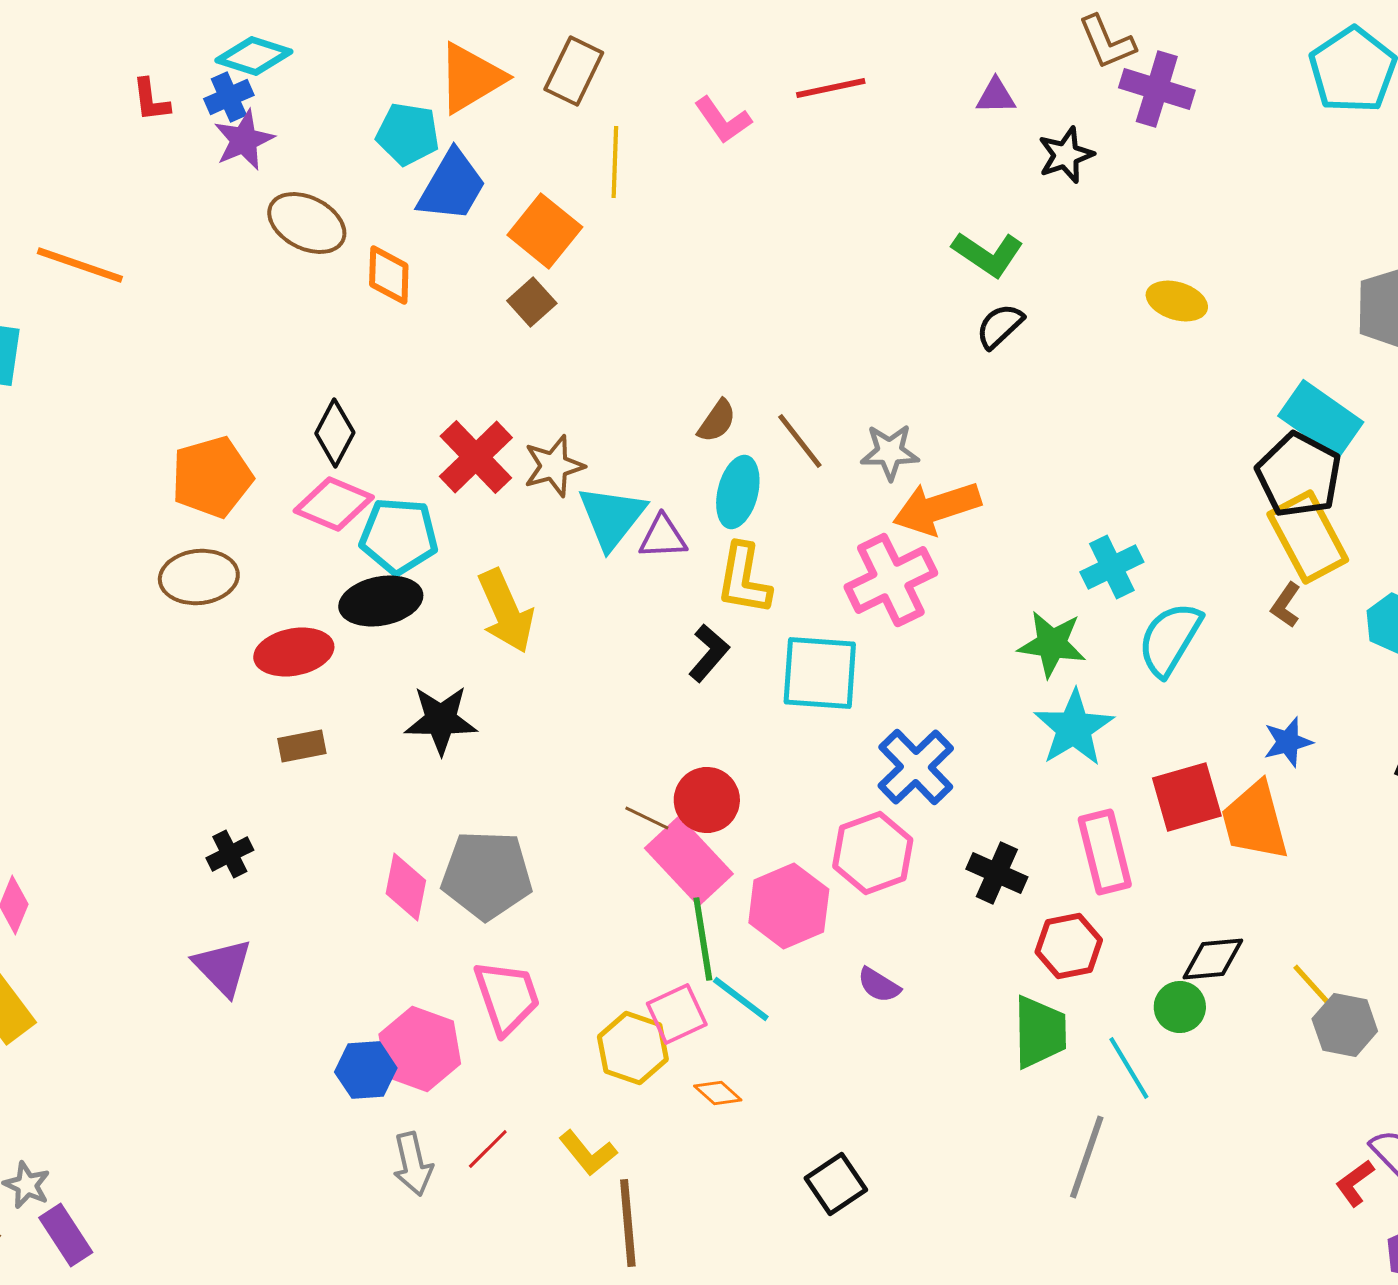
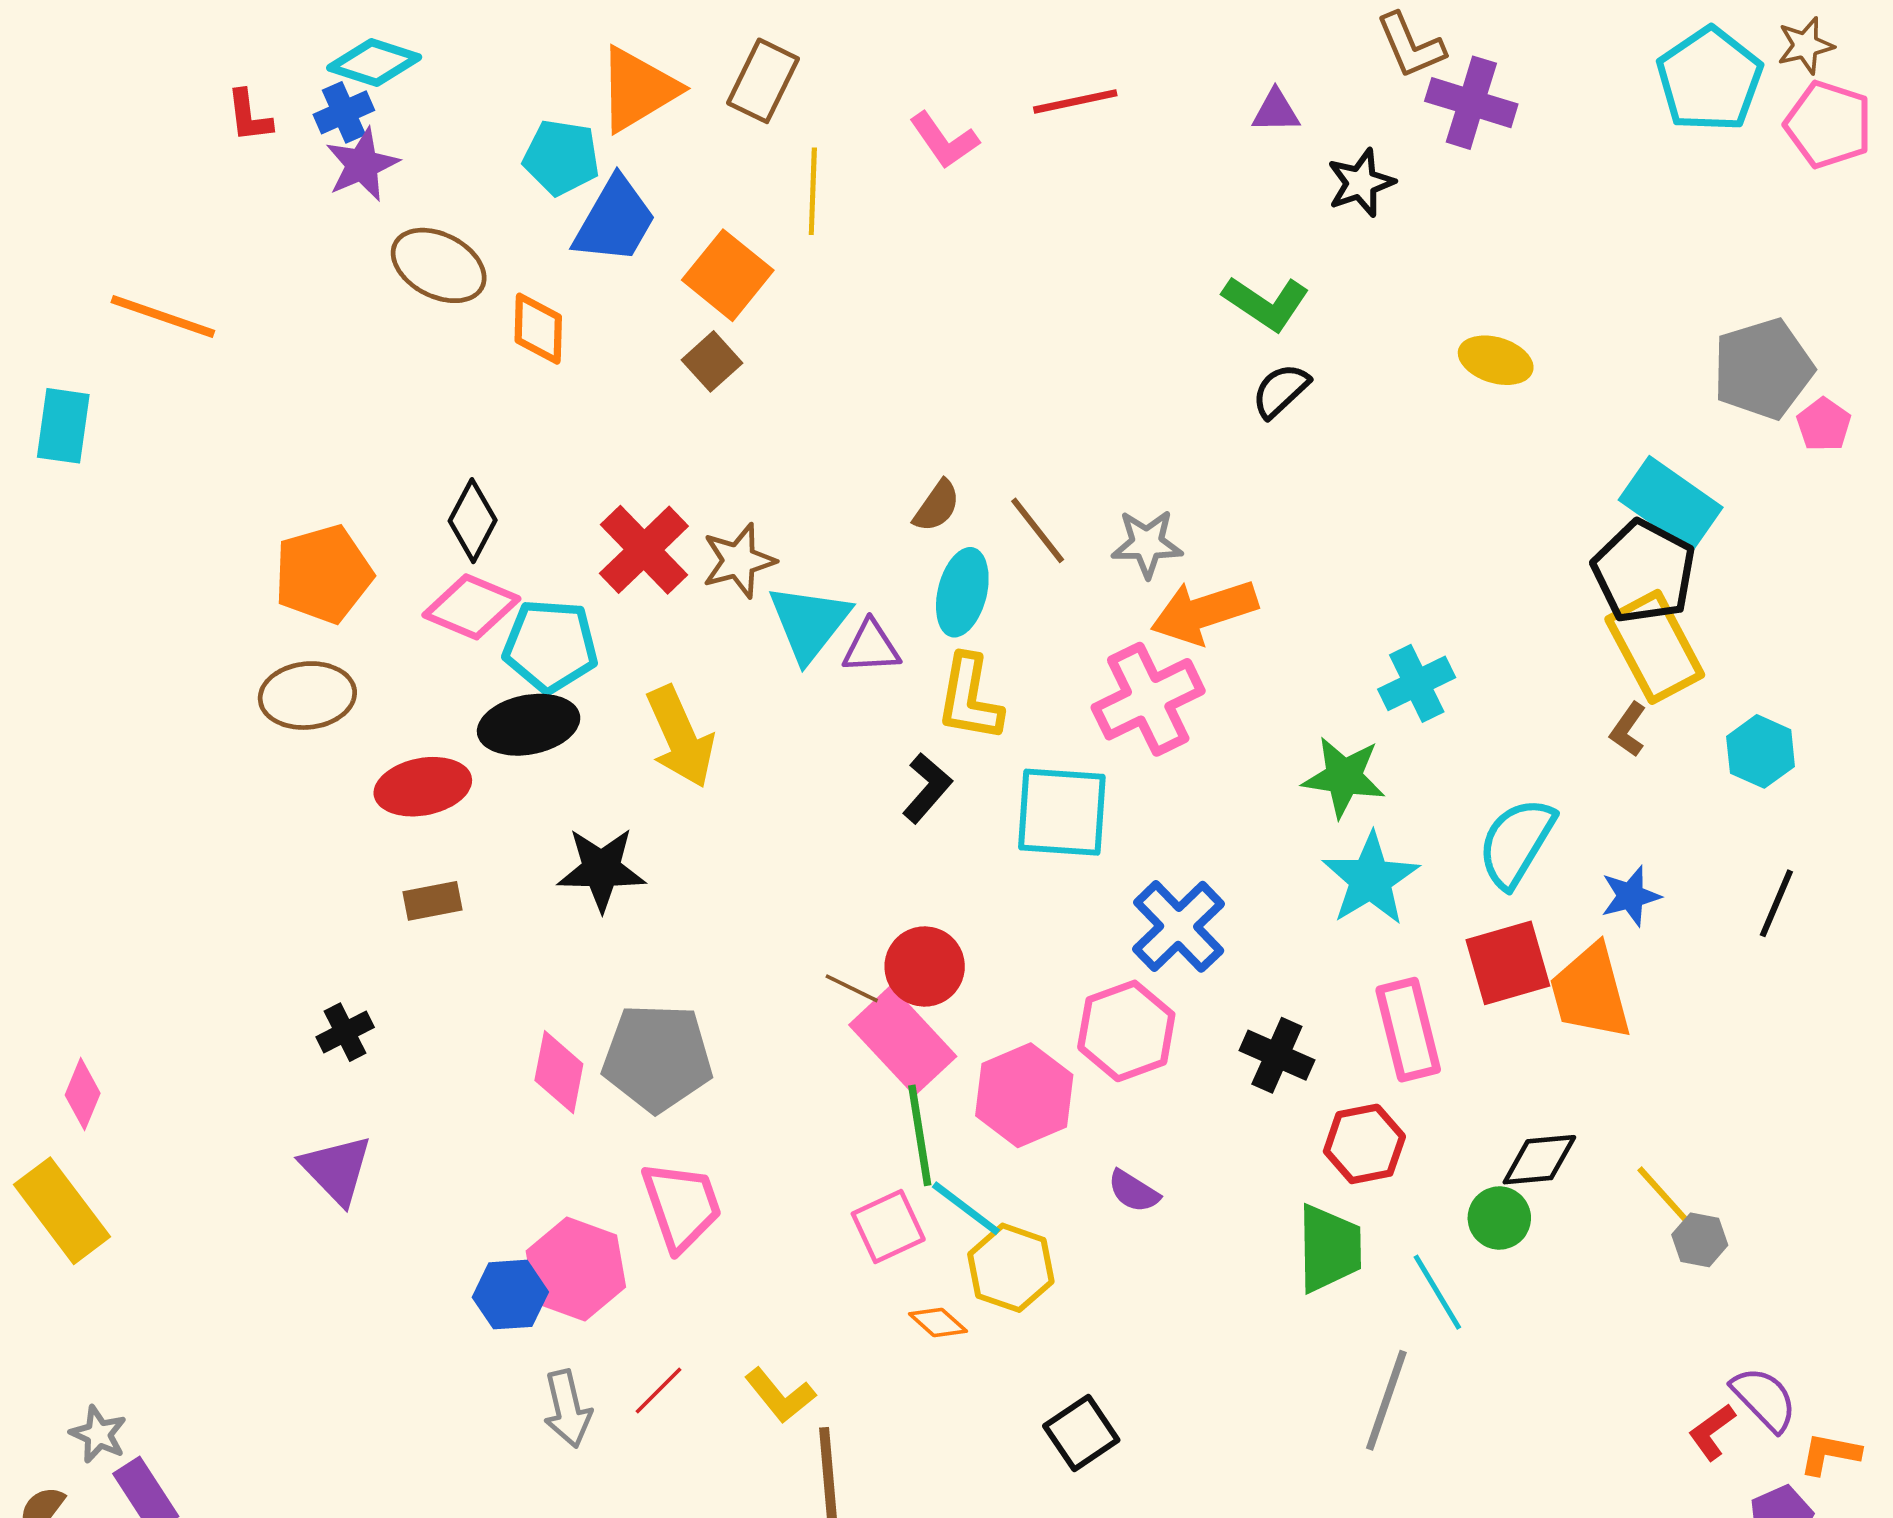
cyan semicircle: (1170, 639) -> (1516, 843), moved
gray hexagon: (1345, 1025) -> (1700, 1240), size x0.7
yellow hexagon: (633, 1048) -> (1011, 1268), moved

